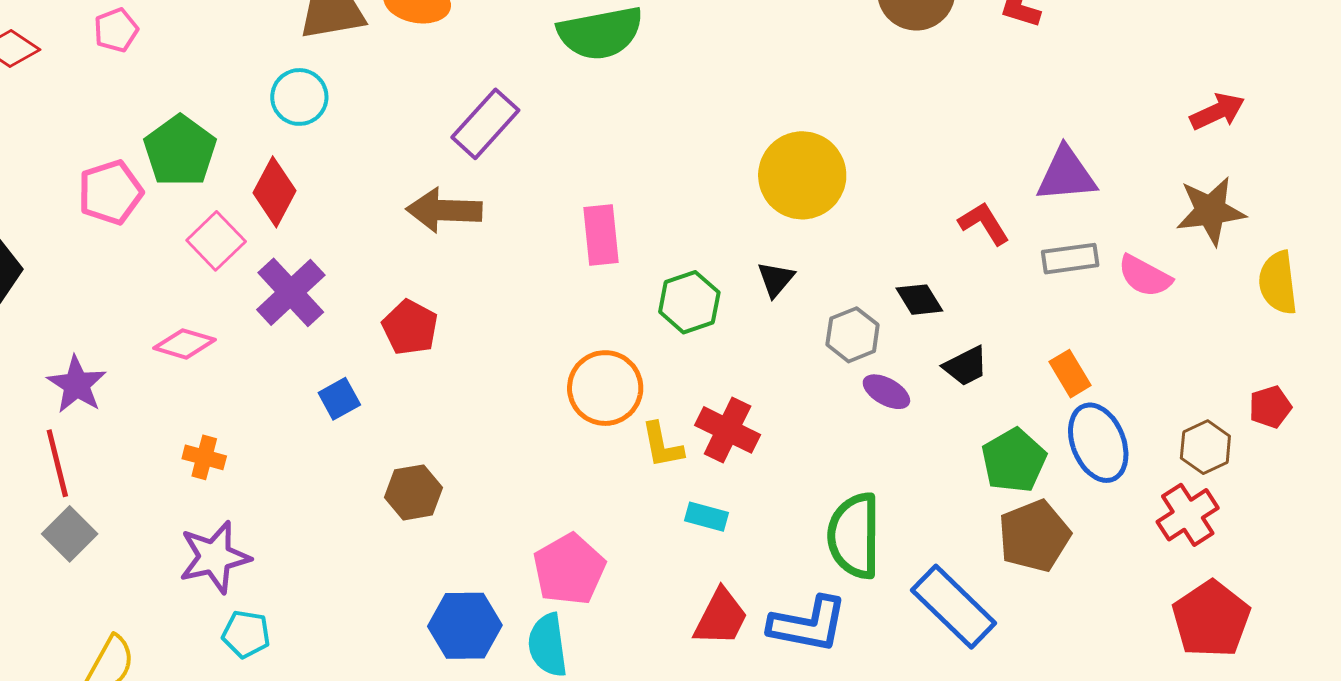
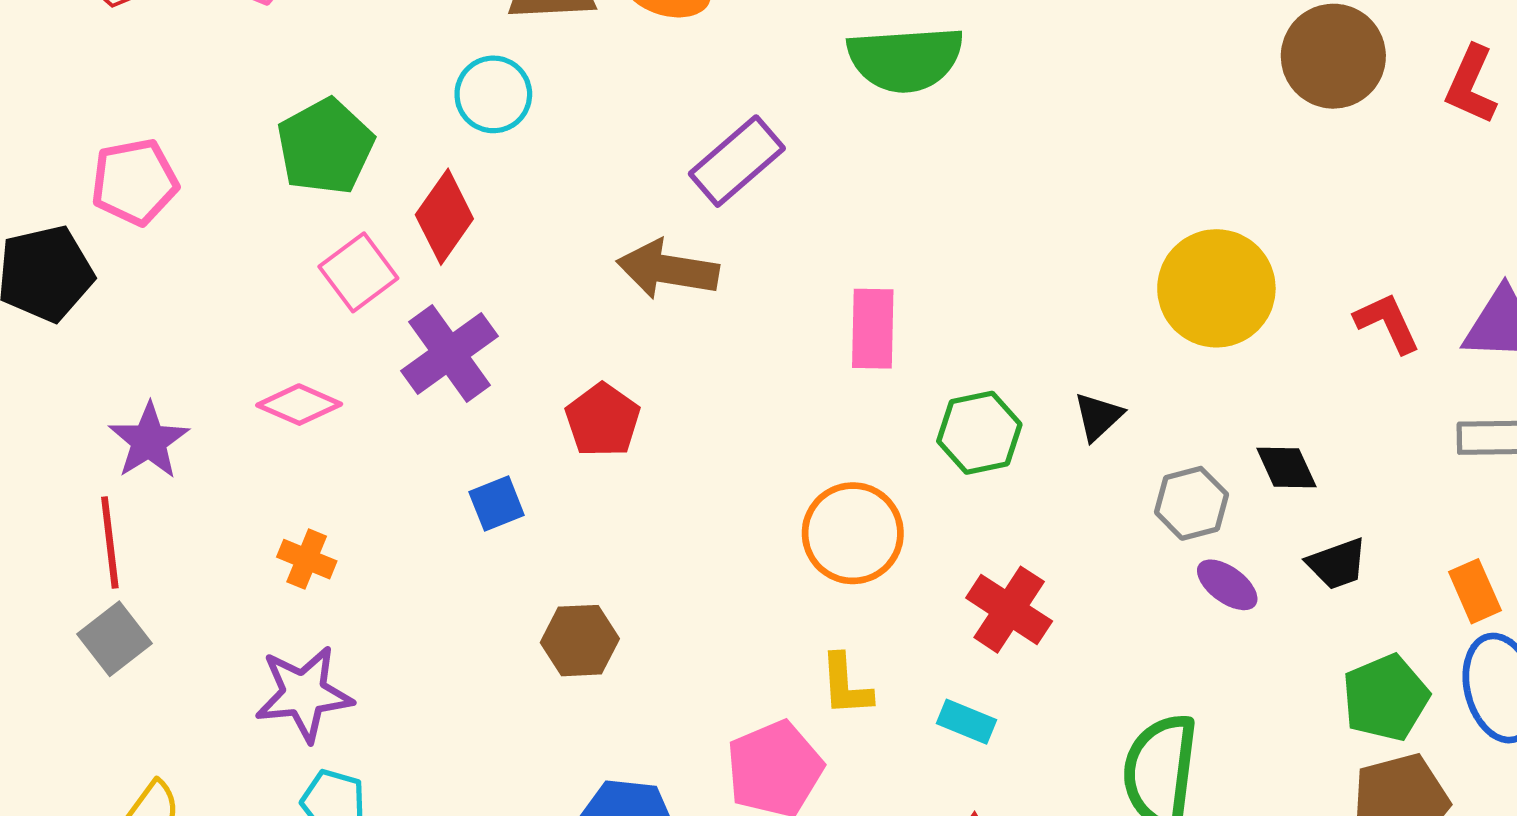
yellow circle: (802, 175) -> (1216, 288), moved
pink pentagon: (110, 192) -> (135, 182), moved
red L-shape: (984, 223) -> (1387, 323), moved
yellow L-shape: (662, 445) -> (846, 685), moved

